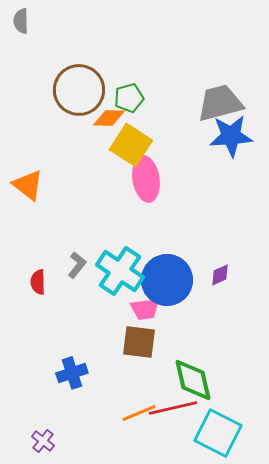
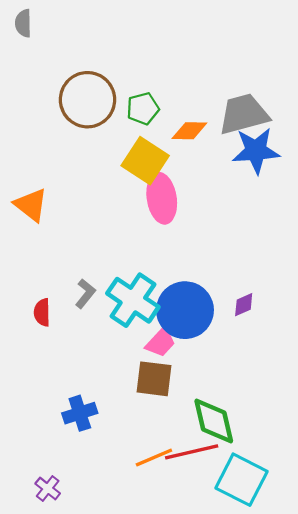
orange diamond: (109, 118) -> (189, 131), moved
pink trapezoid: (145, 309) -> (161, 342), turned -40

